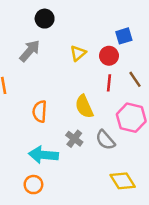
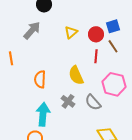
blue square: (124, 36) -> (113, 26), moved
brown line: (135, 79) -> (113, 46), moved
cyan arrow: (43, 155) -> (43, 114), turned 90

